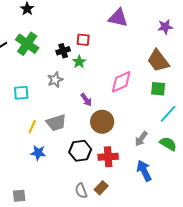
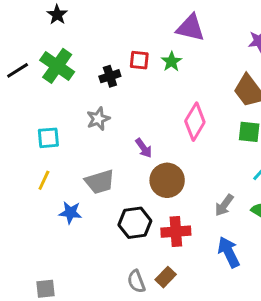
green star: (79, 62) -> (171, 62), moved
pink diamond: (121, 82) -> (195, 122), turned -35
yellow line: (32, 127) -> (44, 180), moved
blue star: (38, 153) -> (70, 213), moved

